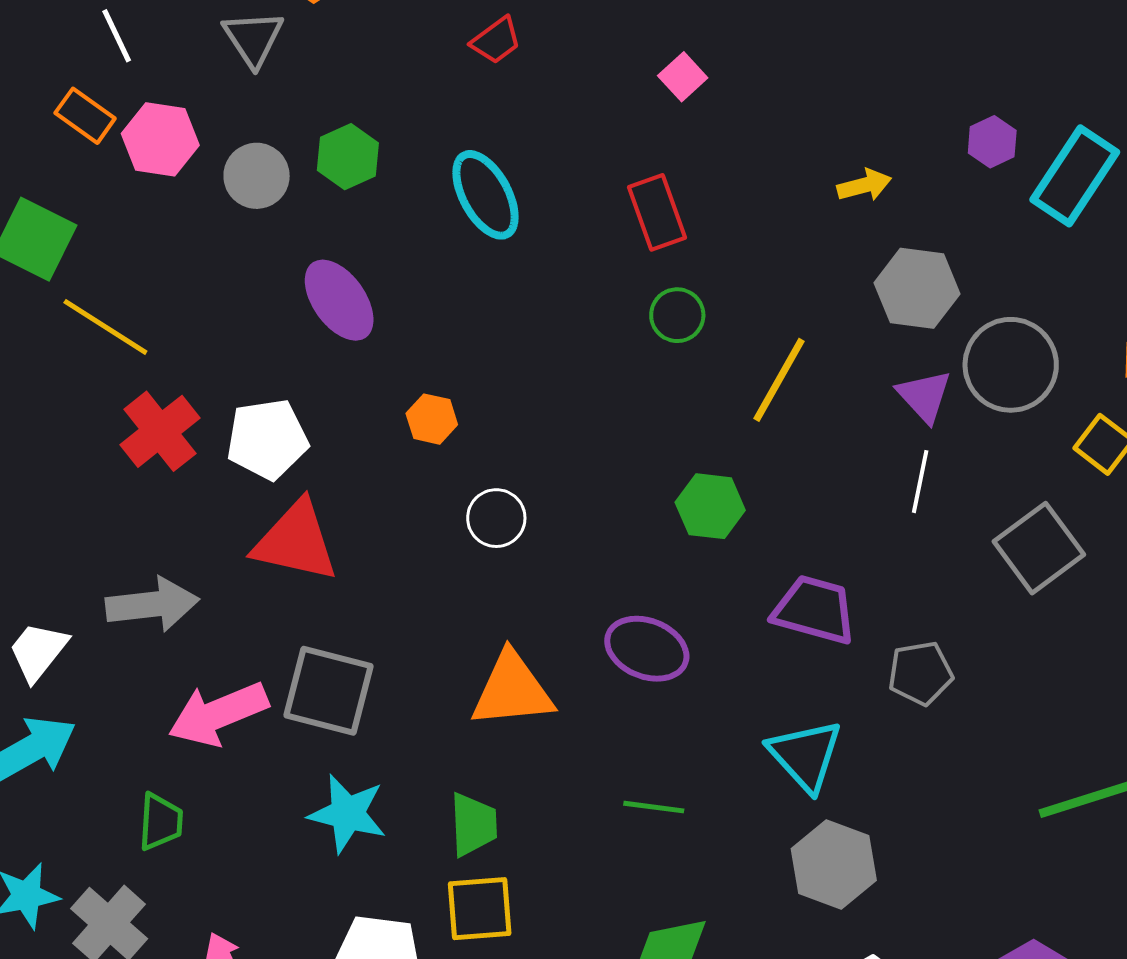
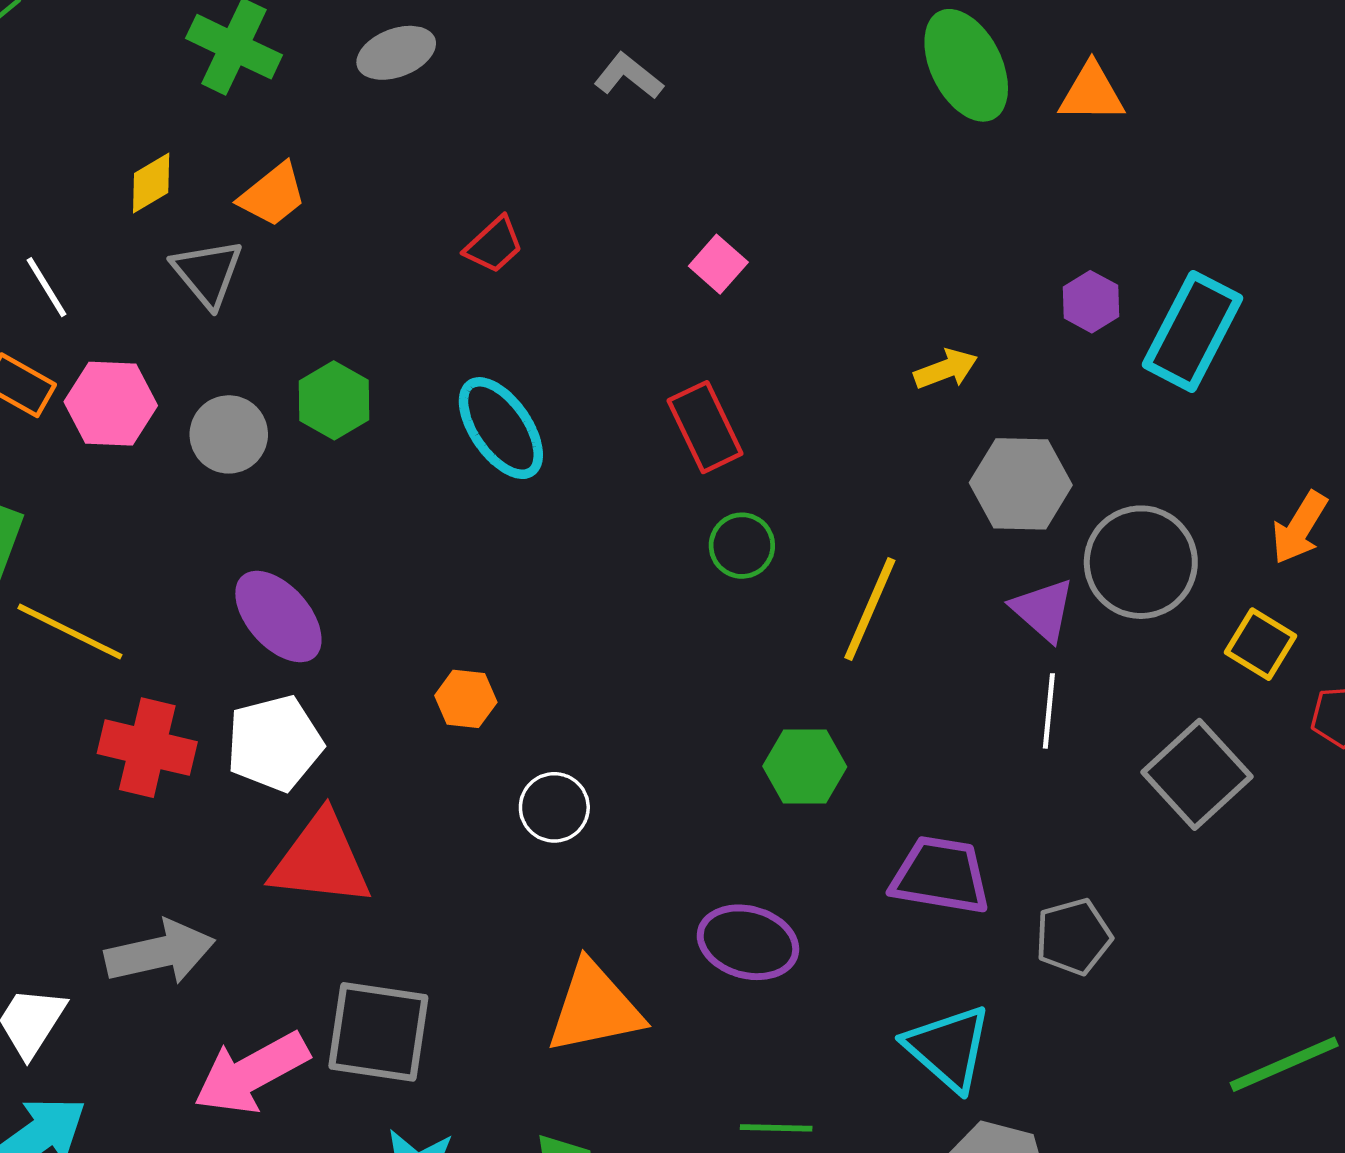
purple ellipse: (339, 300) -> (278, 617), moved
red cross: (160, 431) -> (147, 748), turned -32

